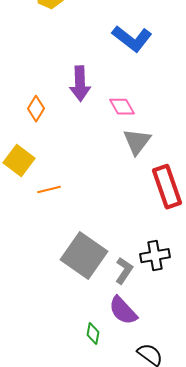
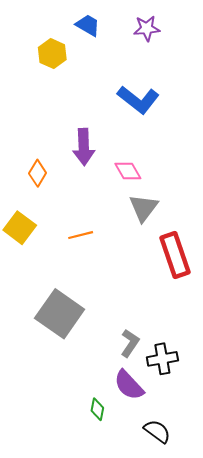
orange line: (49, 190) -> (81, 235), moved
gray square: (84, 256) -> (60, 314), moved
black cross: (155, 256) -> (162, 359), moved

